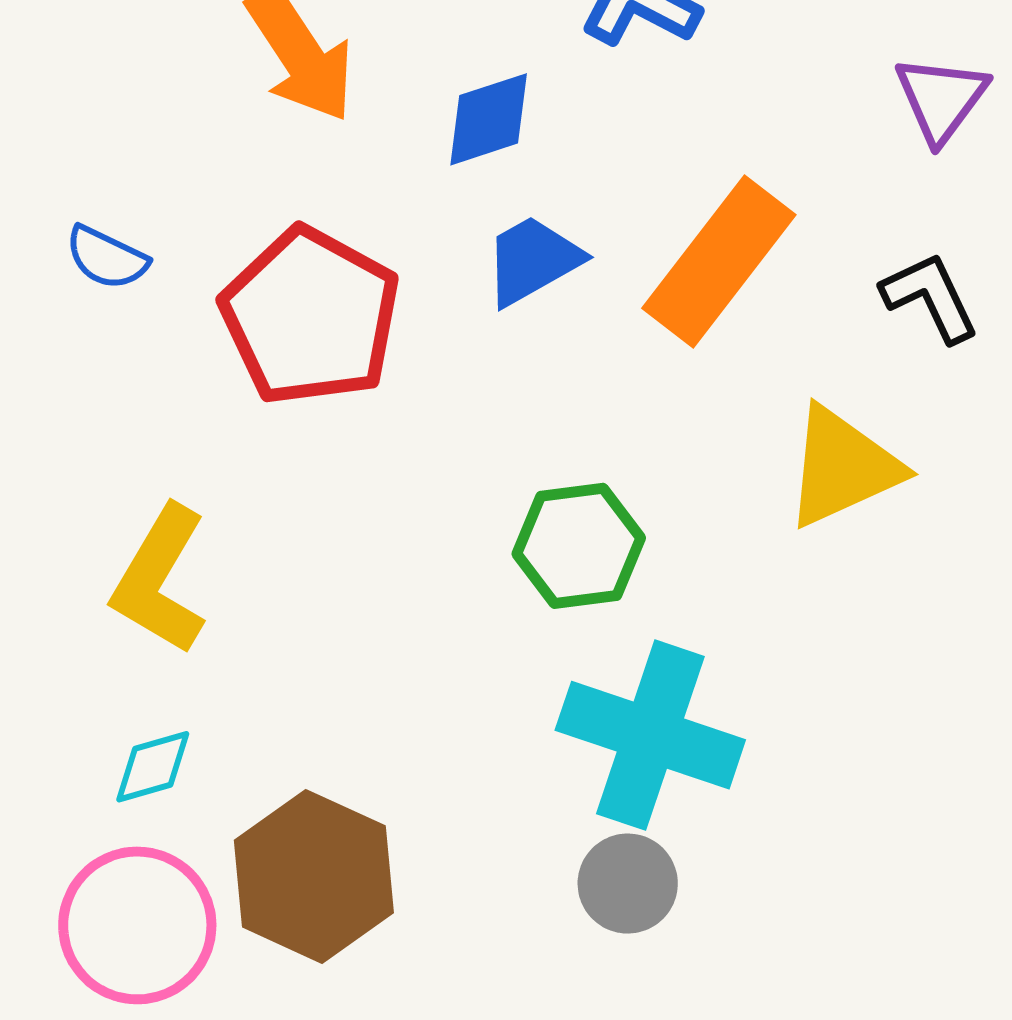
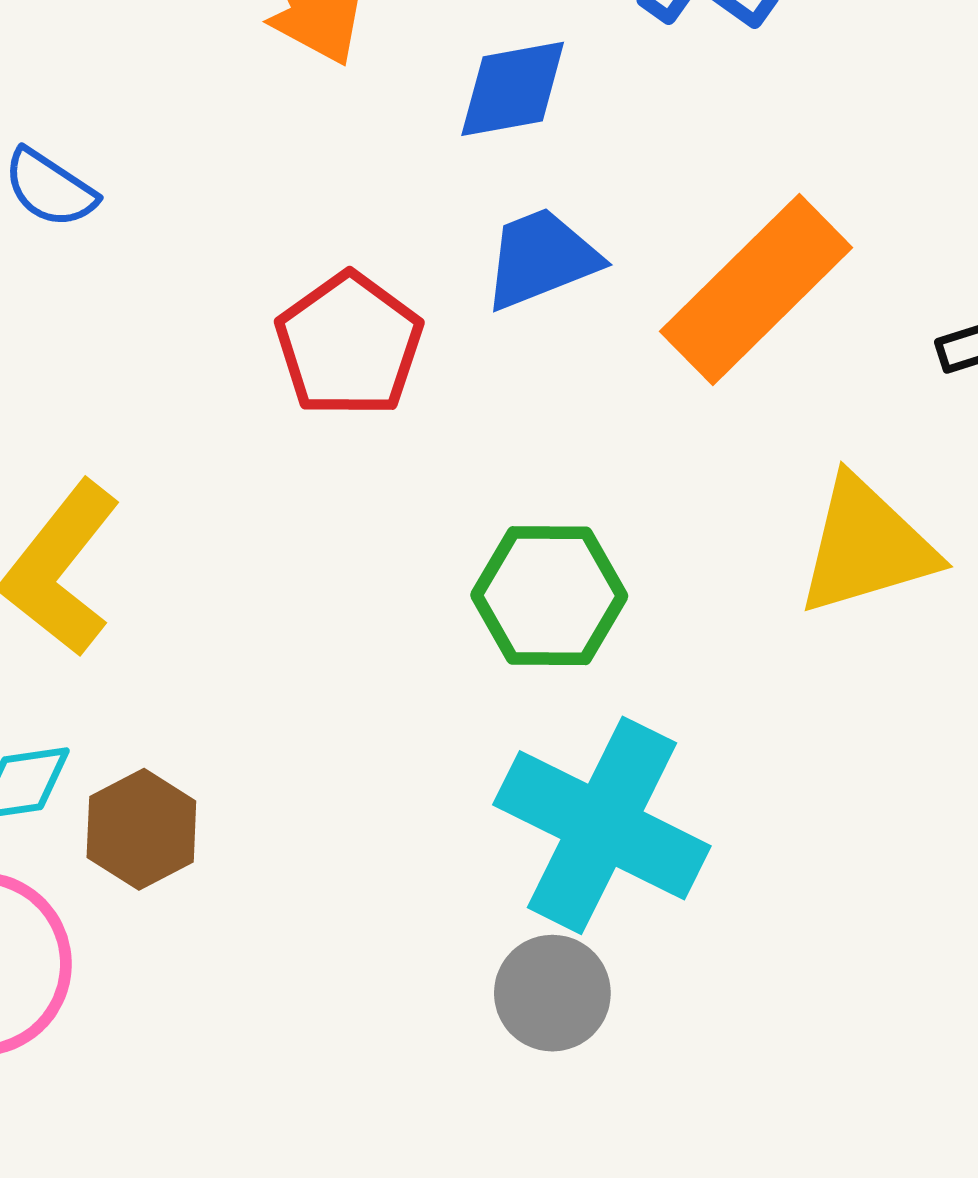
red pentagon: (310, 316) -> (349, 345), moved, size x0.7
brown hexagon: (314, 876) -> (141, 829), moved, size x0.6

